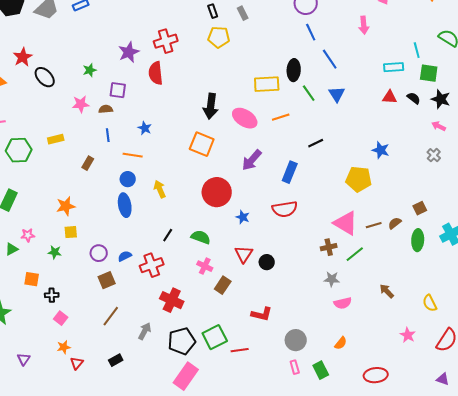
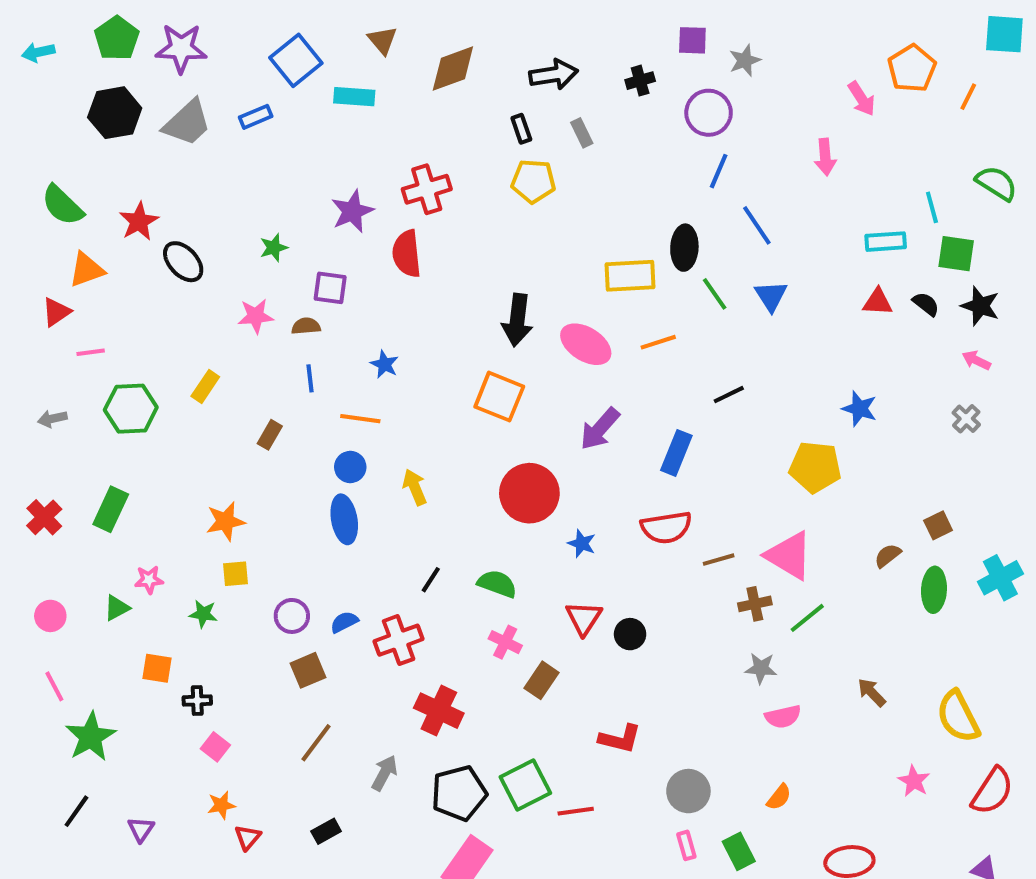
blue line: (311, 32) -> (719, 171), turned 48
yellow rectangle: (56, 139) -> (205, 386), turned -42
brown line: (374, 225) -> (719, 560), moved
yellow semicircle: (430, 303) -> (958, 717), size x1.5

